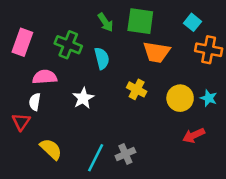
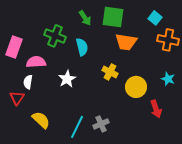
pink rectangle: (22, 42) -> (14, 47), moved
yellow circle: (180, 98) -> (136, 87), moved
red arrow: (194, 135) -> (156, 109), turned -84

